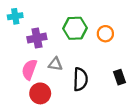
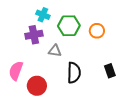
cyan cross: (15, 16) -> (43, 15), moved, turned 32
gray triangle: (55, 64) -> (55, 51), moved
pink semicircle: (29, 70) -> (16, 71), moved

